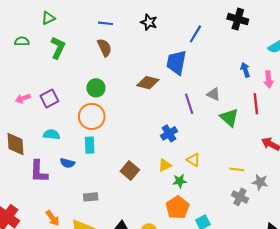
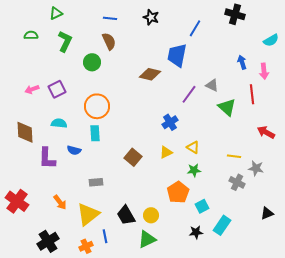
green circle: (96, 88) -> (92, 62), moved
purple line: (189, 104) -> (189, 94), turned 54
green star: (180, 181) -> (194, 170), moved

